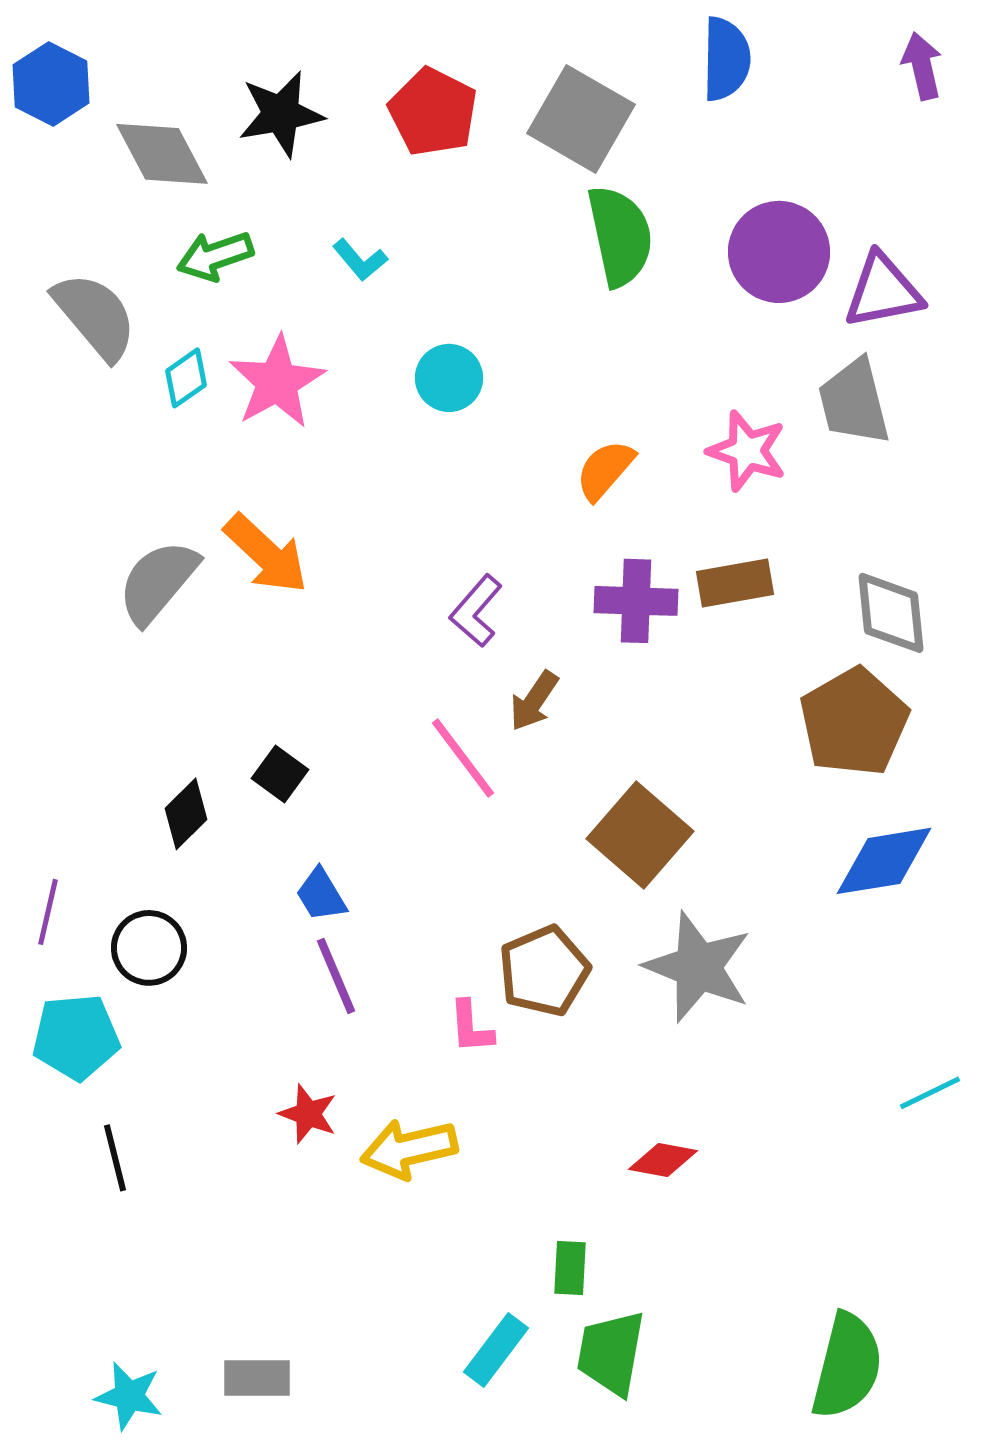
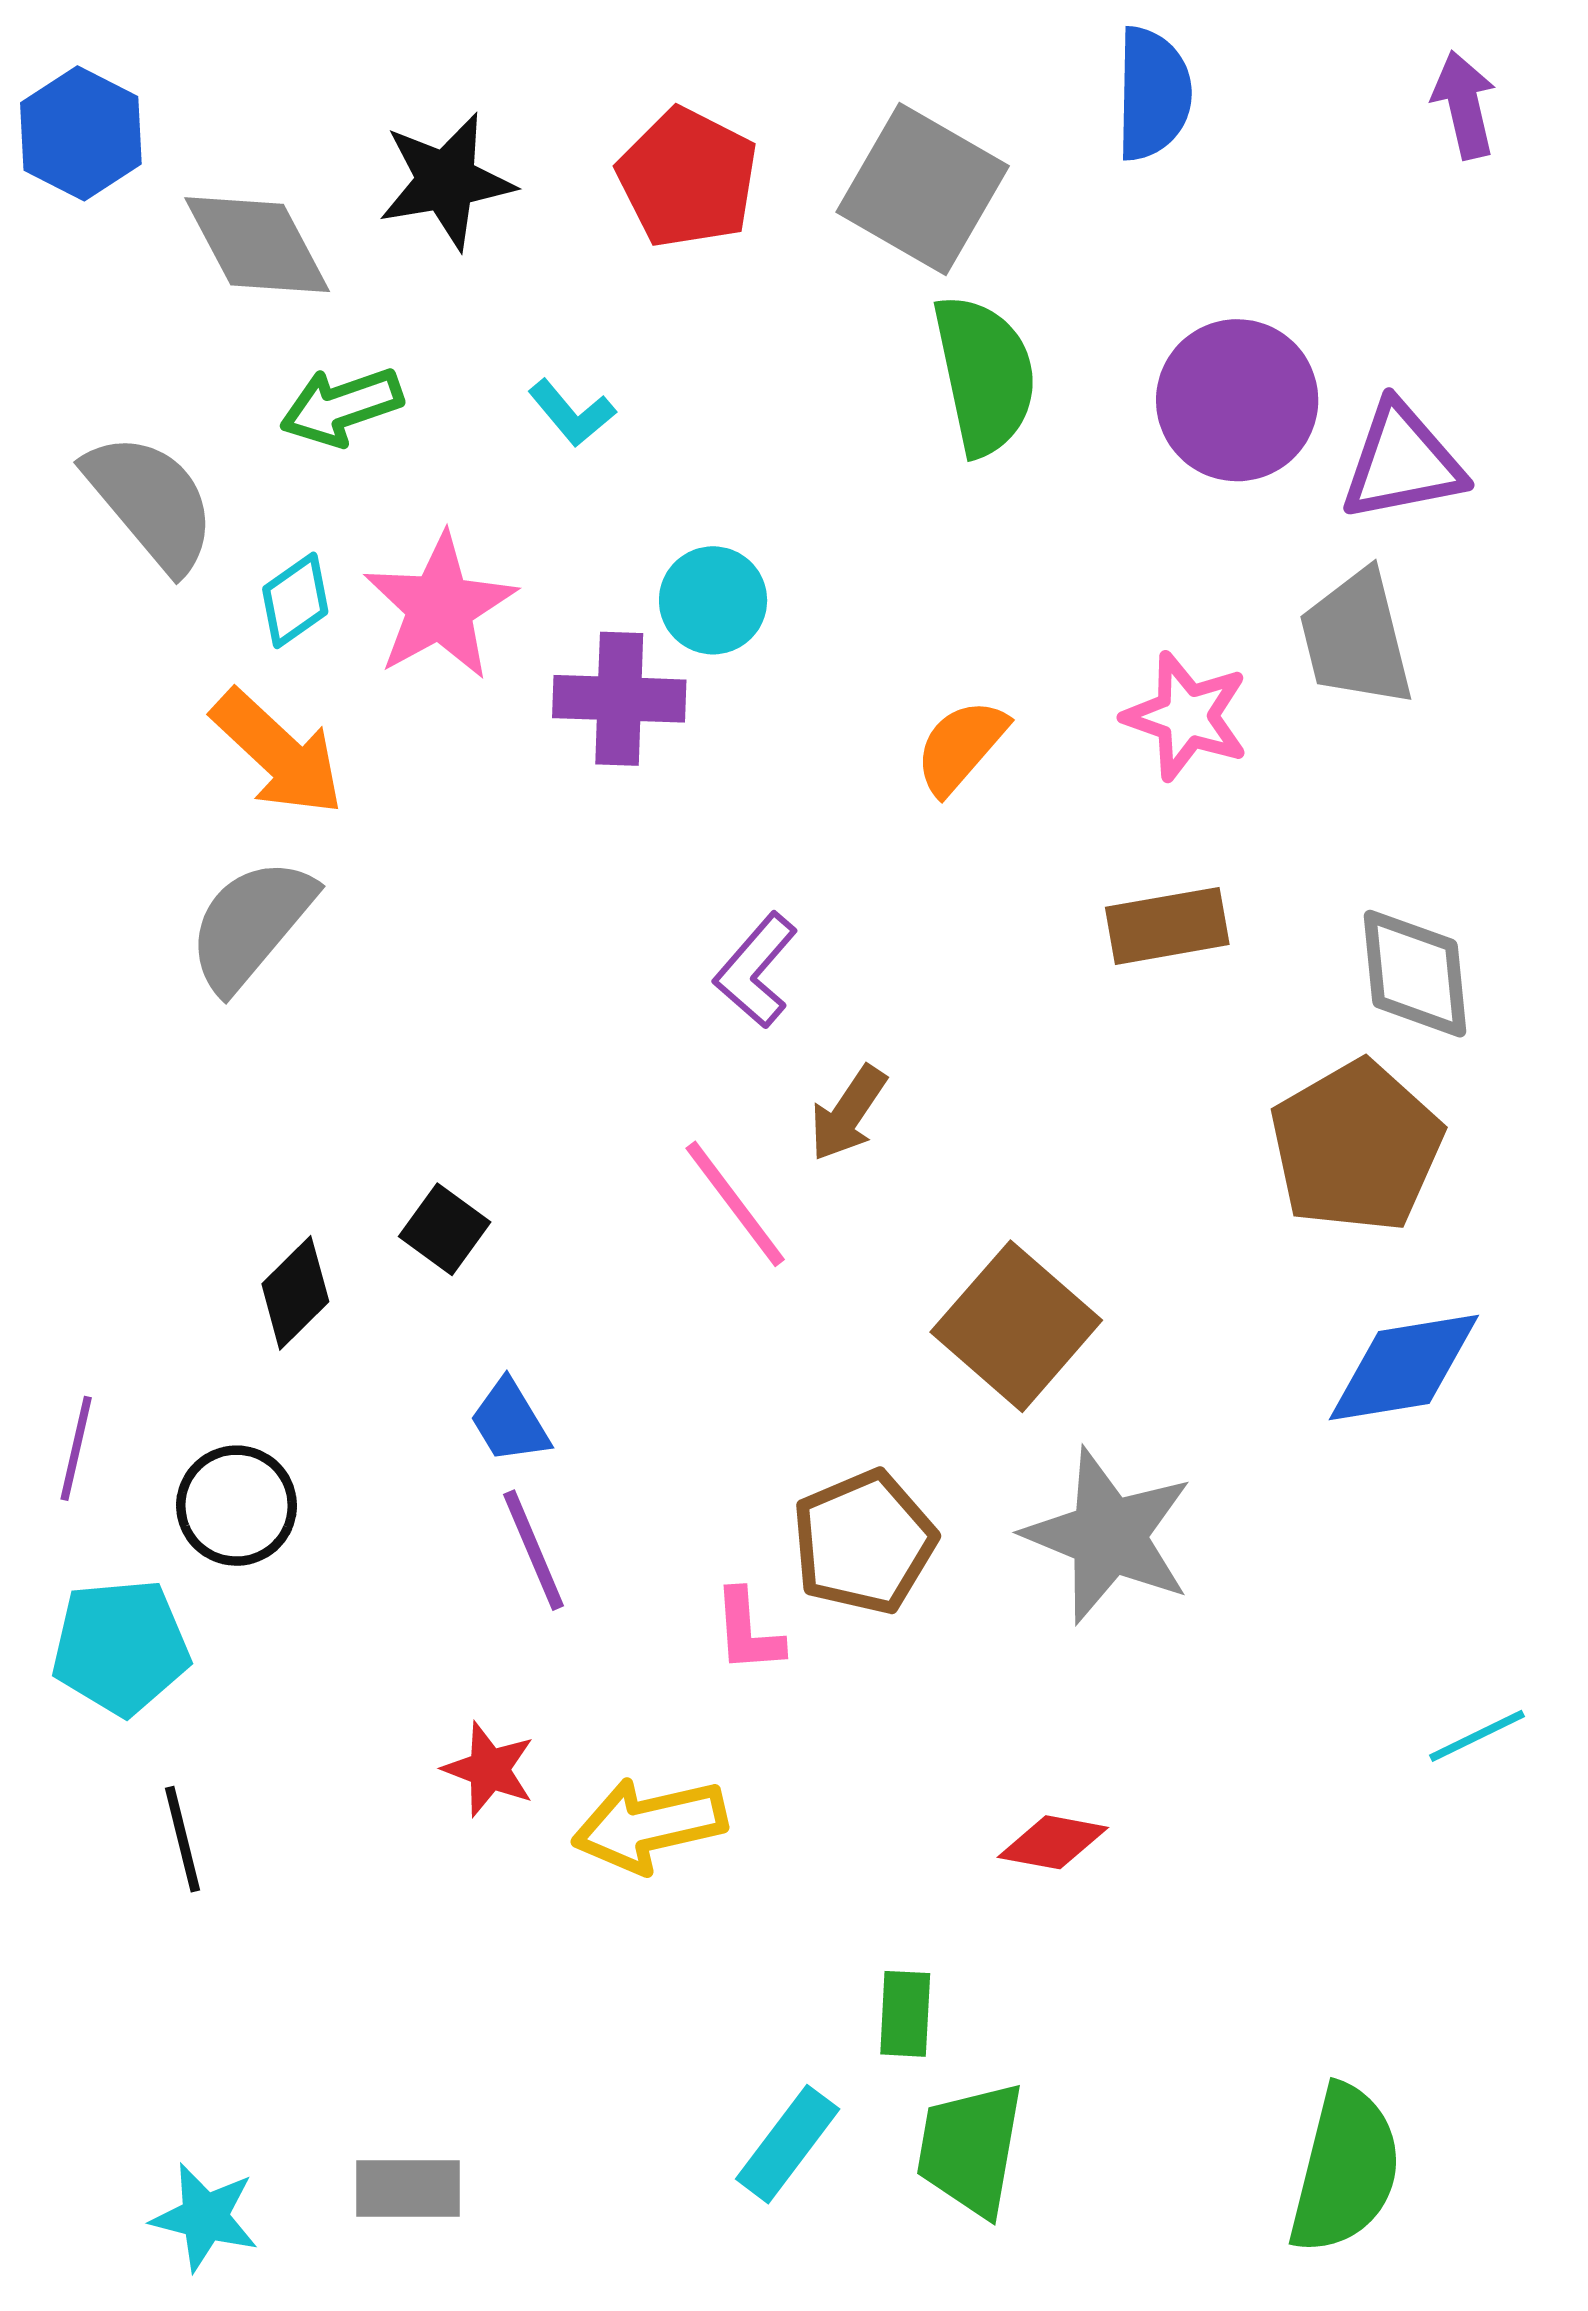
orange arrow: (266, 554) -> (278, 753), moved
purple cross: (636, 601) -> (619, 699), moved

